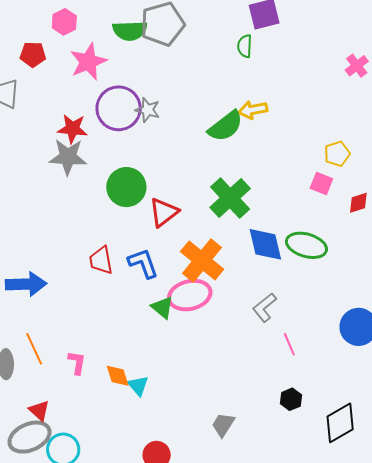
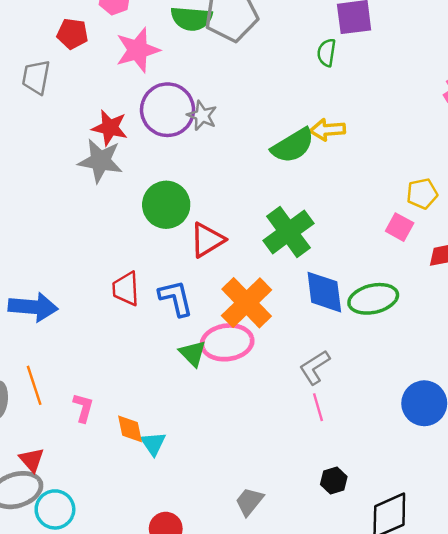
green ellipse: (306, 245) -> (373, 299), turned -36
pink line: (289, 344) -> (318, 407), moved

